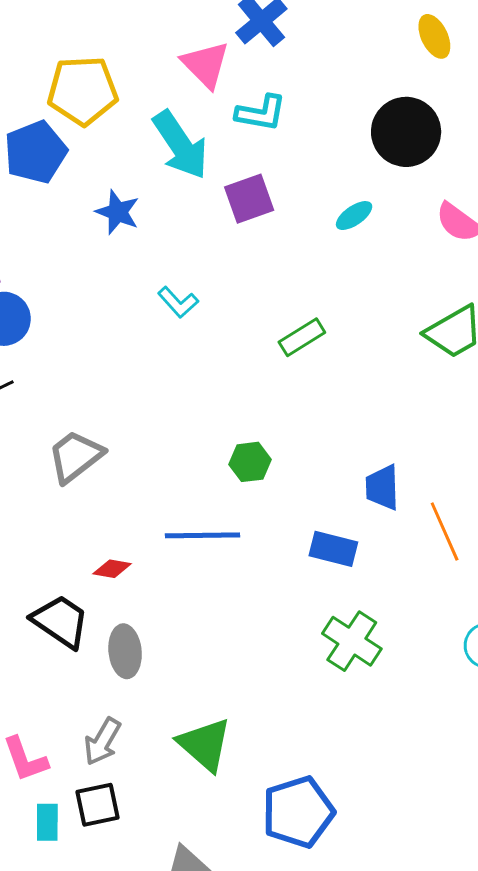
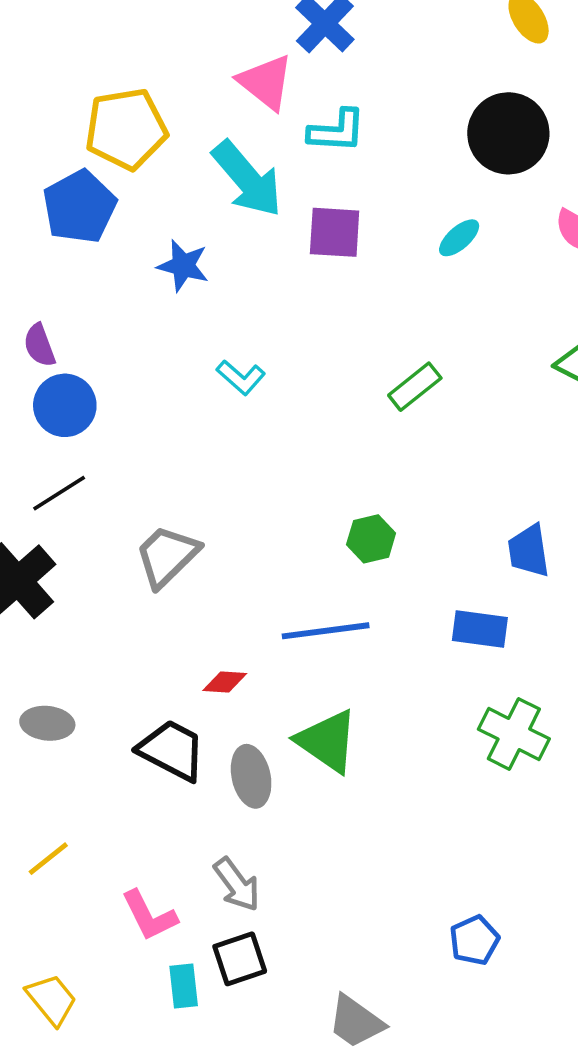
purple square: (249, 199) -> (335, 232), turned 30
cyan L-shape: (178, 302) -> (241, 377), moved
gray arrow: (102, 741) -> (237, 884), turned -60
green triangle: (205, 744) -> (327, 741), moved
blue pentagon: (298, 812) -> (474, 940), size x0.6

